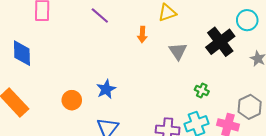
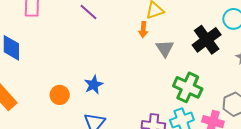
orange arrow: (142, 35) -> (143, 30), moved
green cross: (202, 90) -> (188, 87), size x2.0

